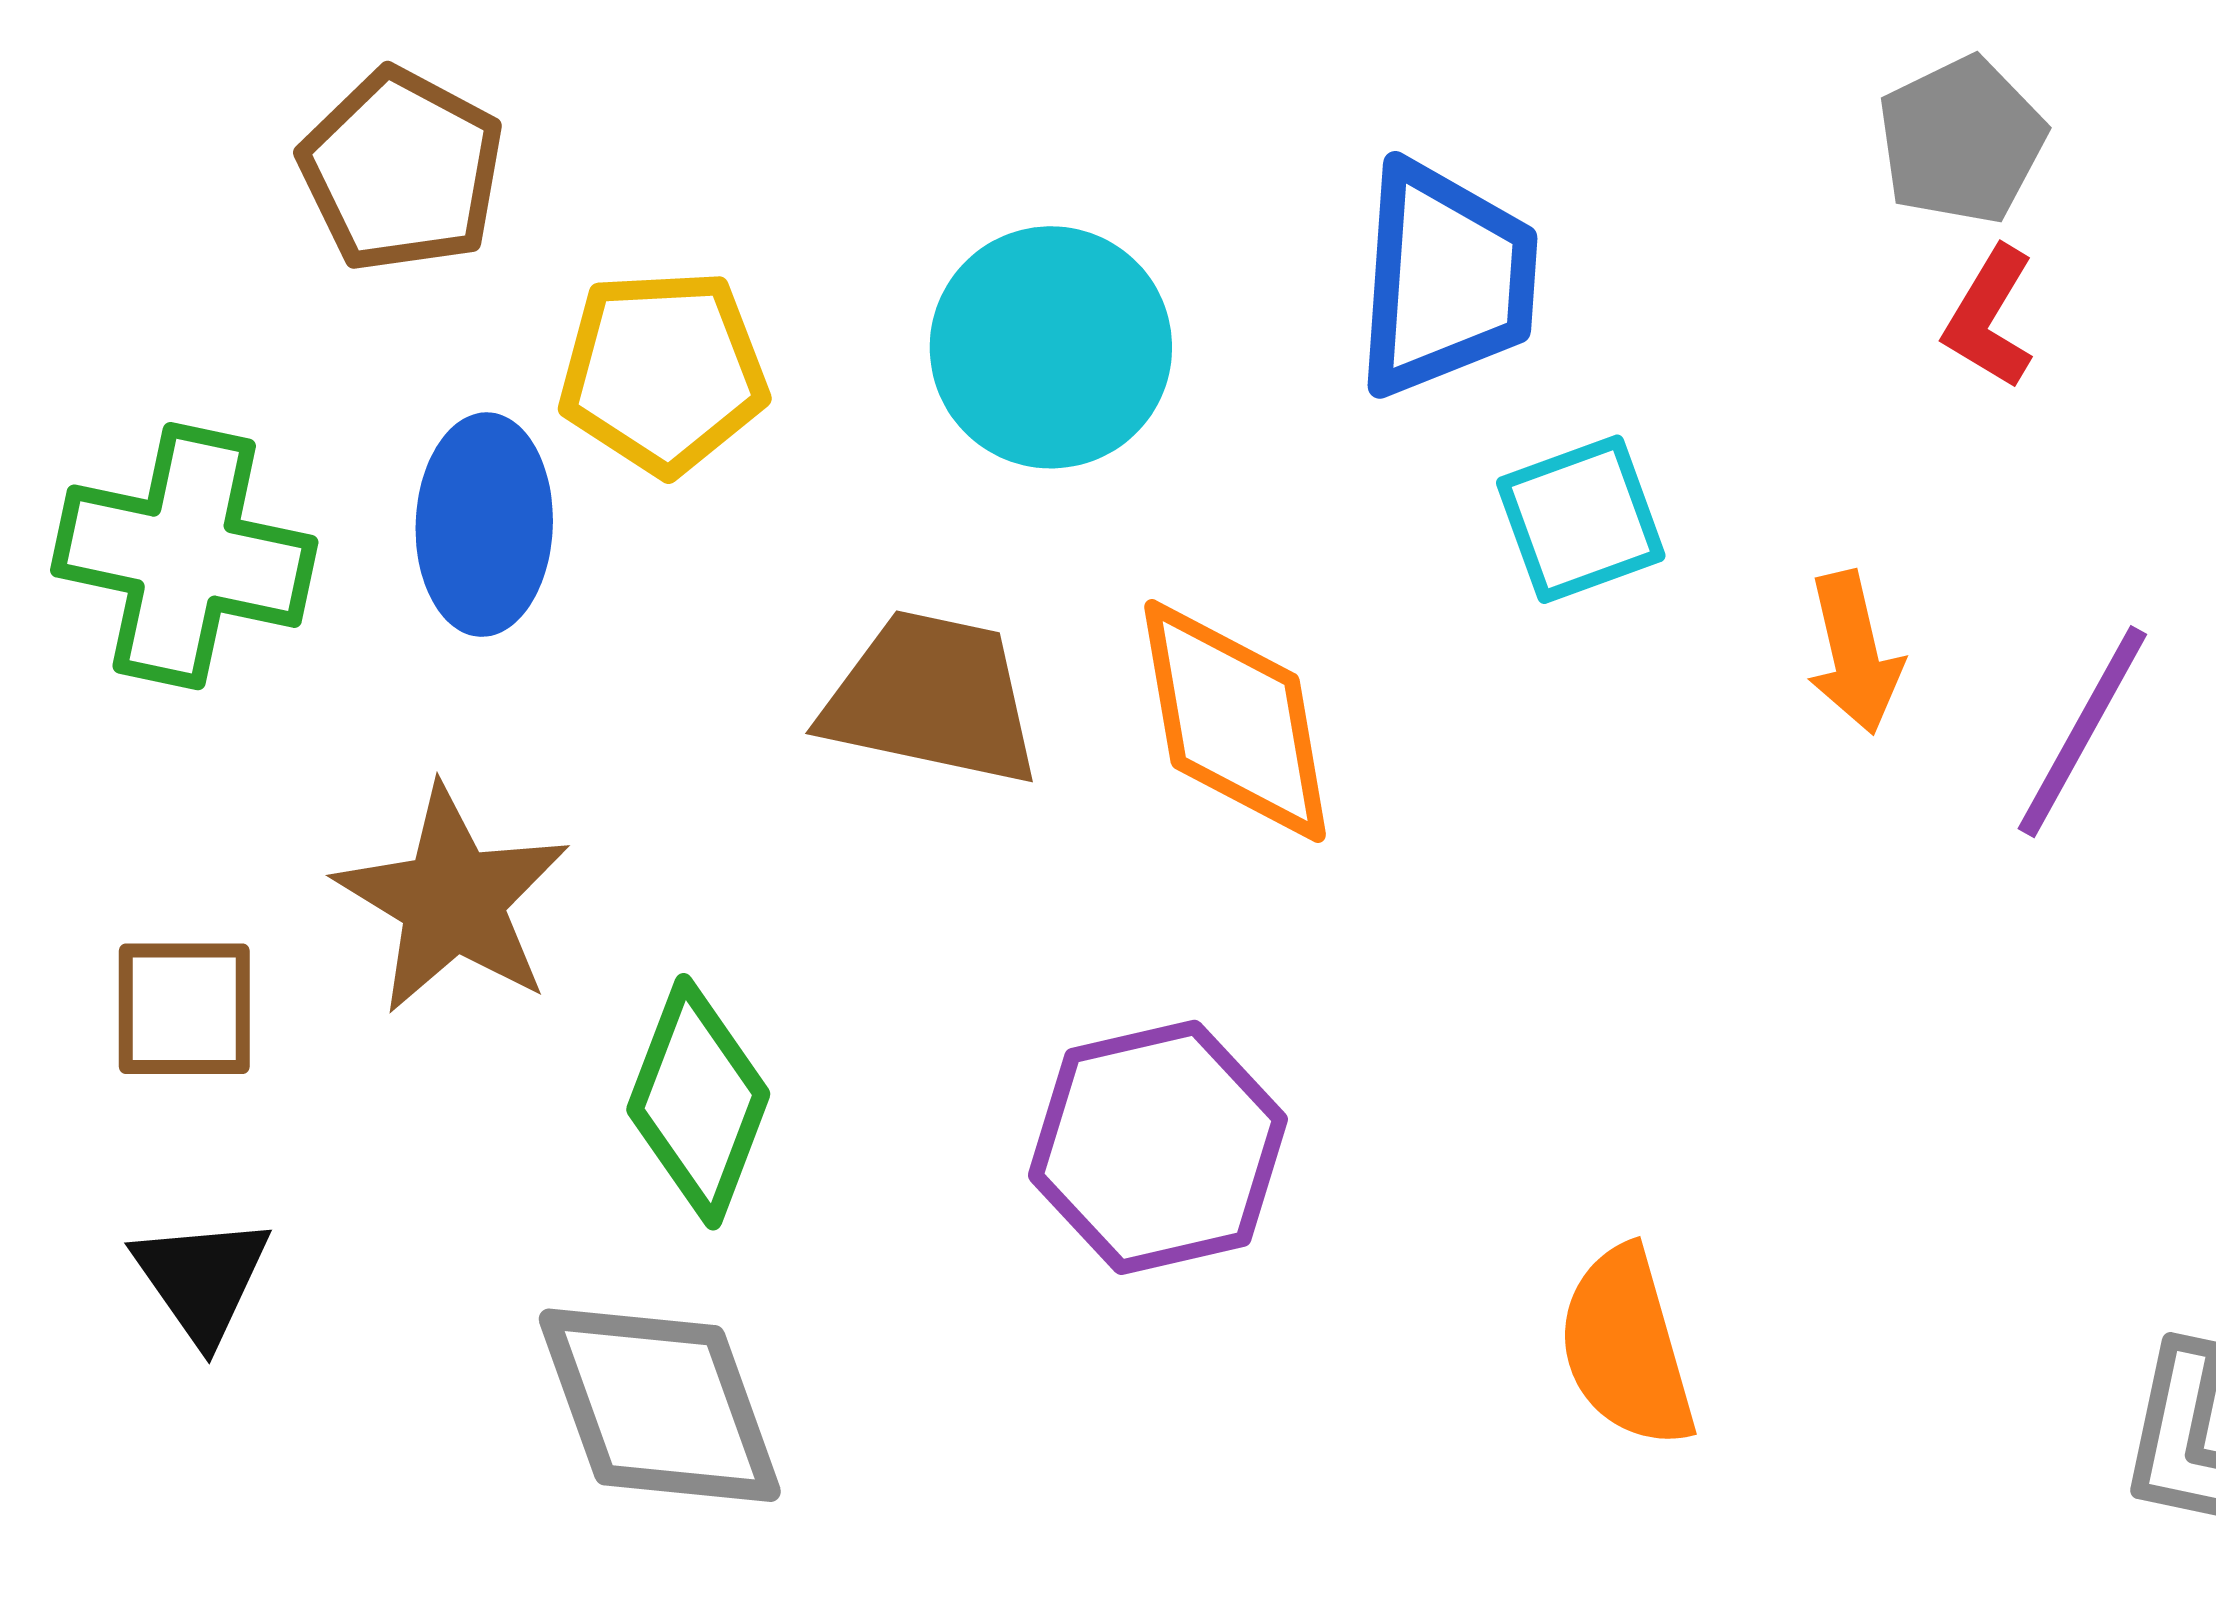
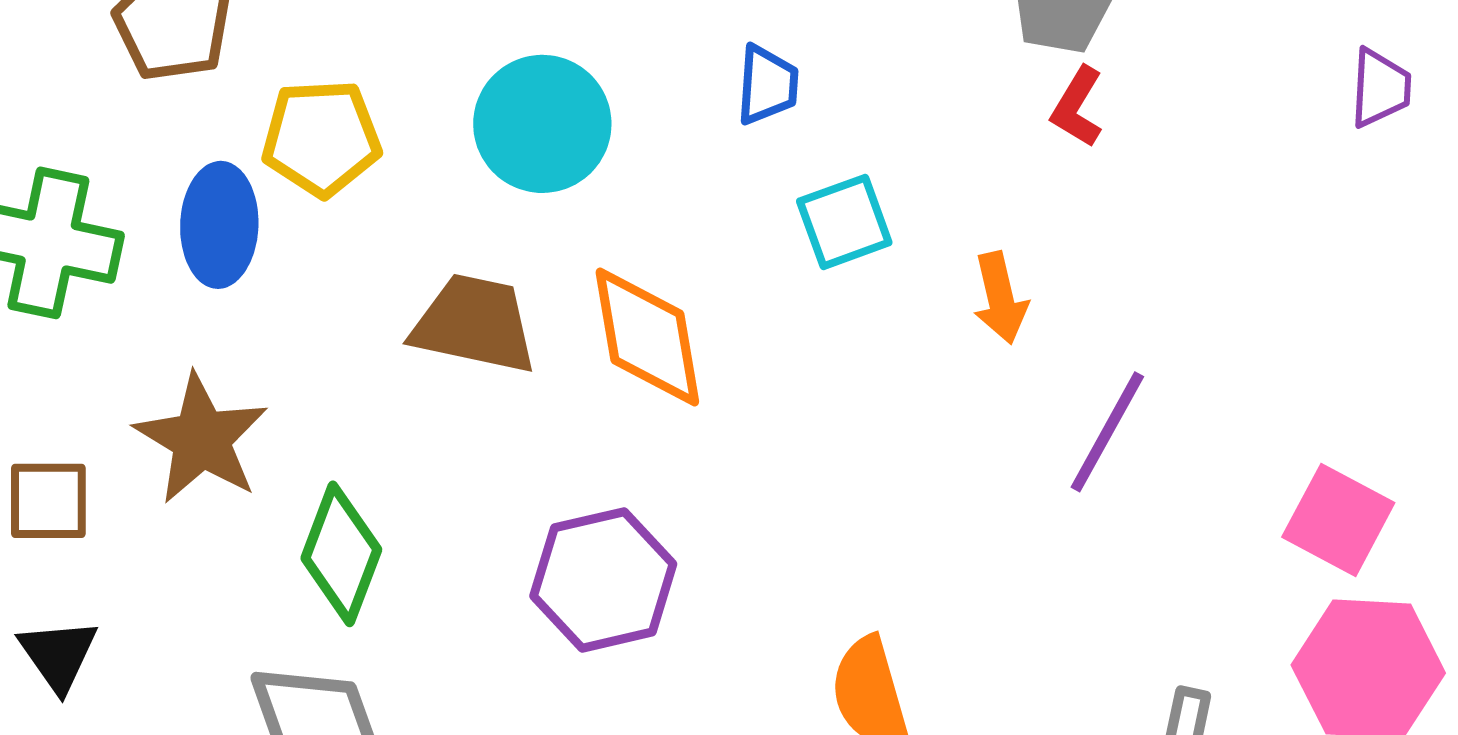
blue trapezoid: (1446, 279) -> (767, 85), size x0.6
purple line: (2082, 732) -> (1107, 432), moved

